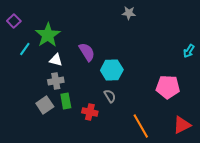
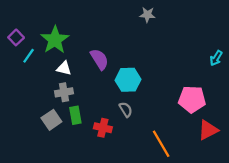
purple square: (14, 21) -> (16, 37), moved
red triangle: (182, 125) -> (208, 130), moved

